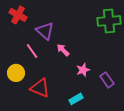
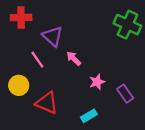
red cross: (18, 15) -> (21, 18), turned -30
green cross: (109, 21) -> (127, 25), turned 30

